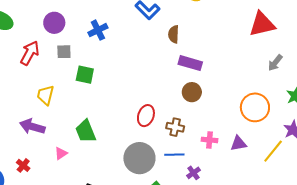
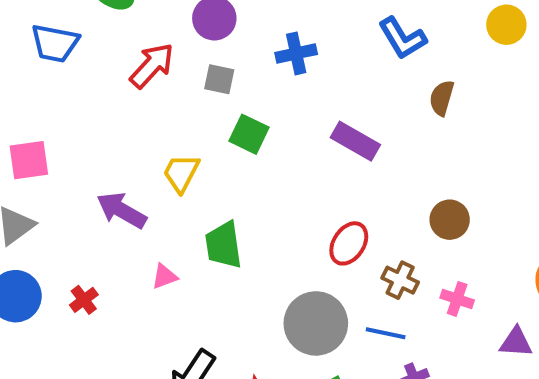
purple rectangle: (190, 63) -> (355, 141), moved
yellow trapezoid: (45, 95) -> (181, 173), moved
pink cross: (210, 140) -> (457, 299), moved
red cross: (23, 165) -> (84, 300), moved

